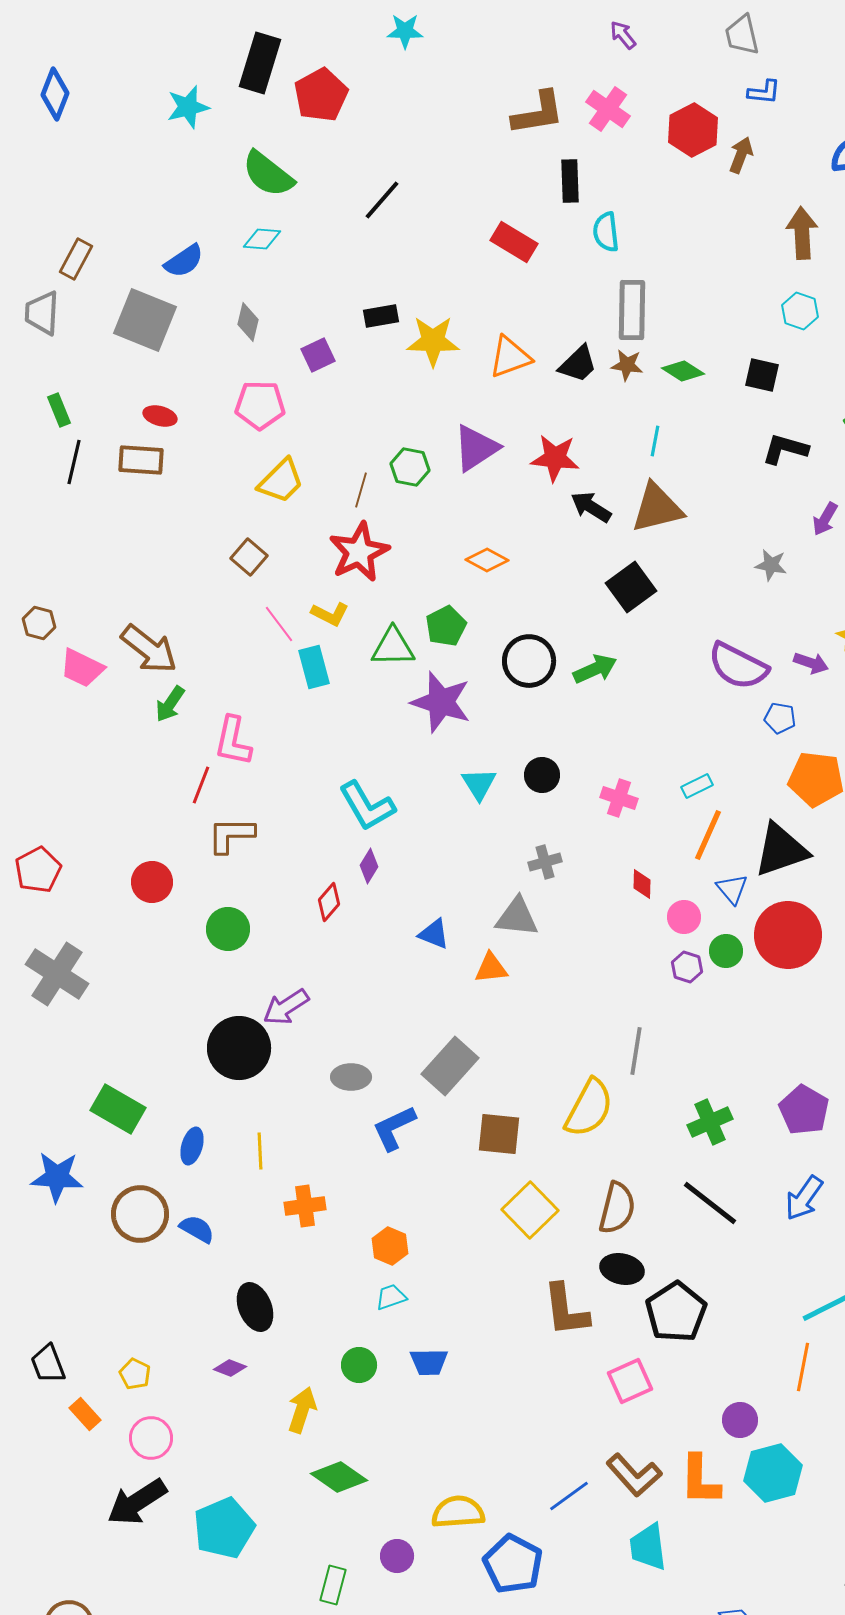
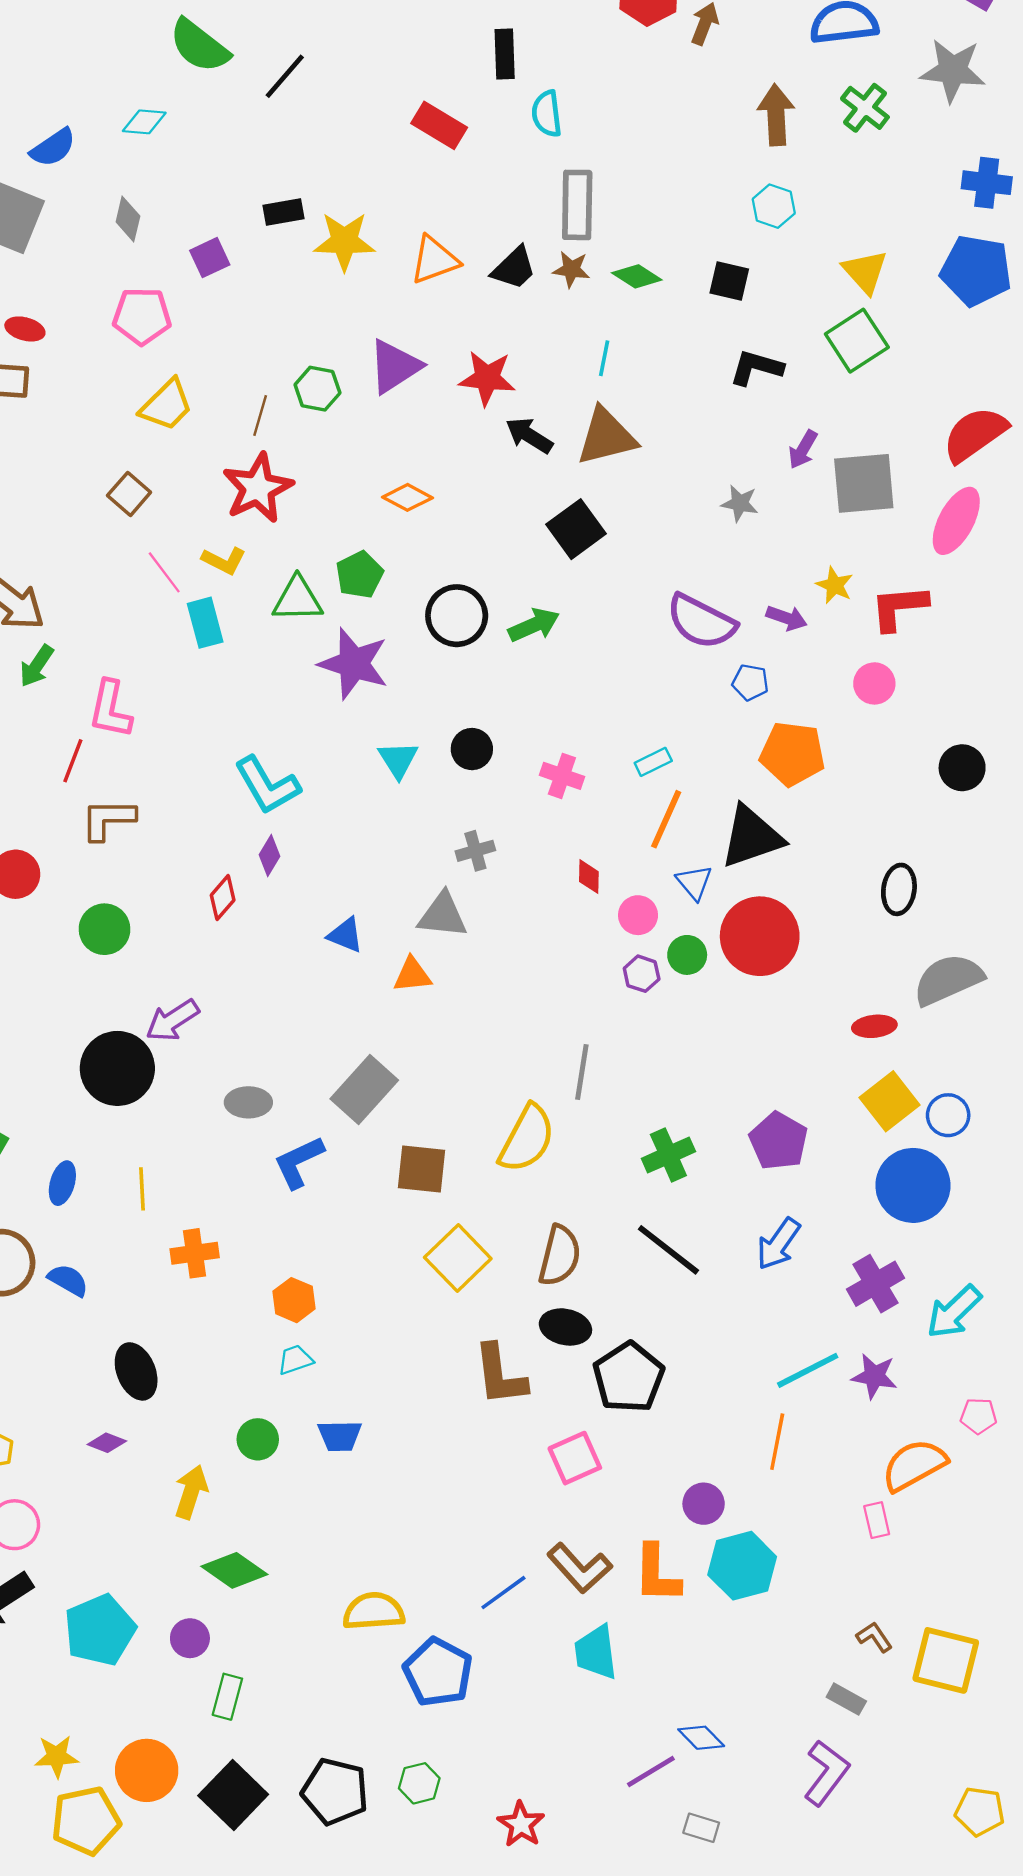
green semicircle: (268, 174) -> (199, 46), moved
purple circle: (397, 1556) -> (190, 1638), moved

